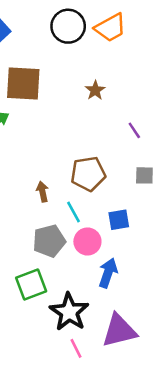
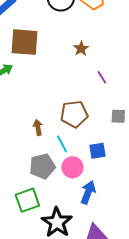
purple line: (134, 130) -> (102, 77), moved

